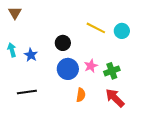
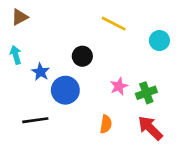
brown triangle: (15, 13) -> (20, 17), turned 32
yellow line: (96, 28) -> (114, 24), moved
cyan arrow: (12, 50) -> (16, 55), moved
blue circle: (68, 69) -> (65, 90), moved

